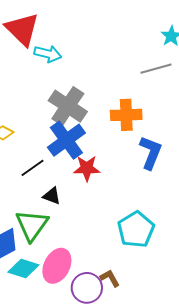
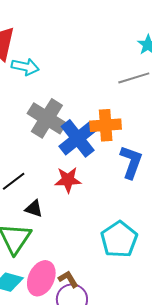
blue cross: (66, 140) -> (78, 138), moved
brown L-shape: (110, 278) -> (68, 279), moved

